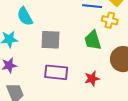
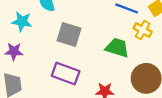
green trapezoid: (93, 40) -> (117, 48), turned 110

